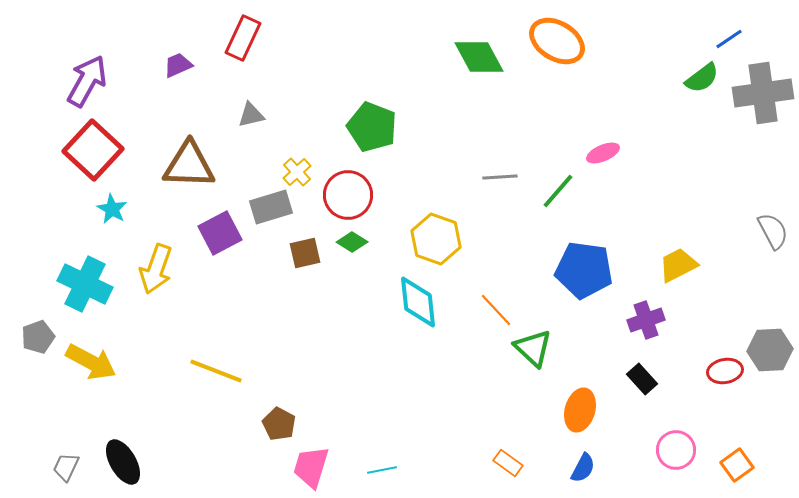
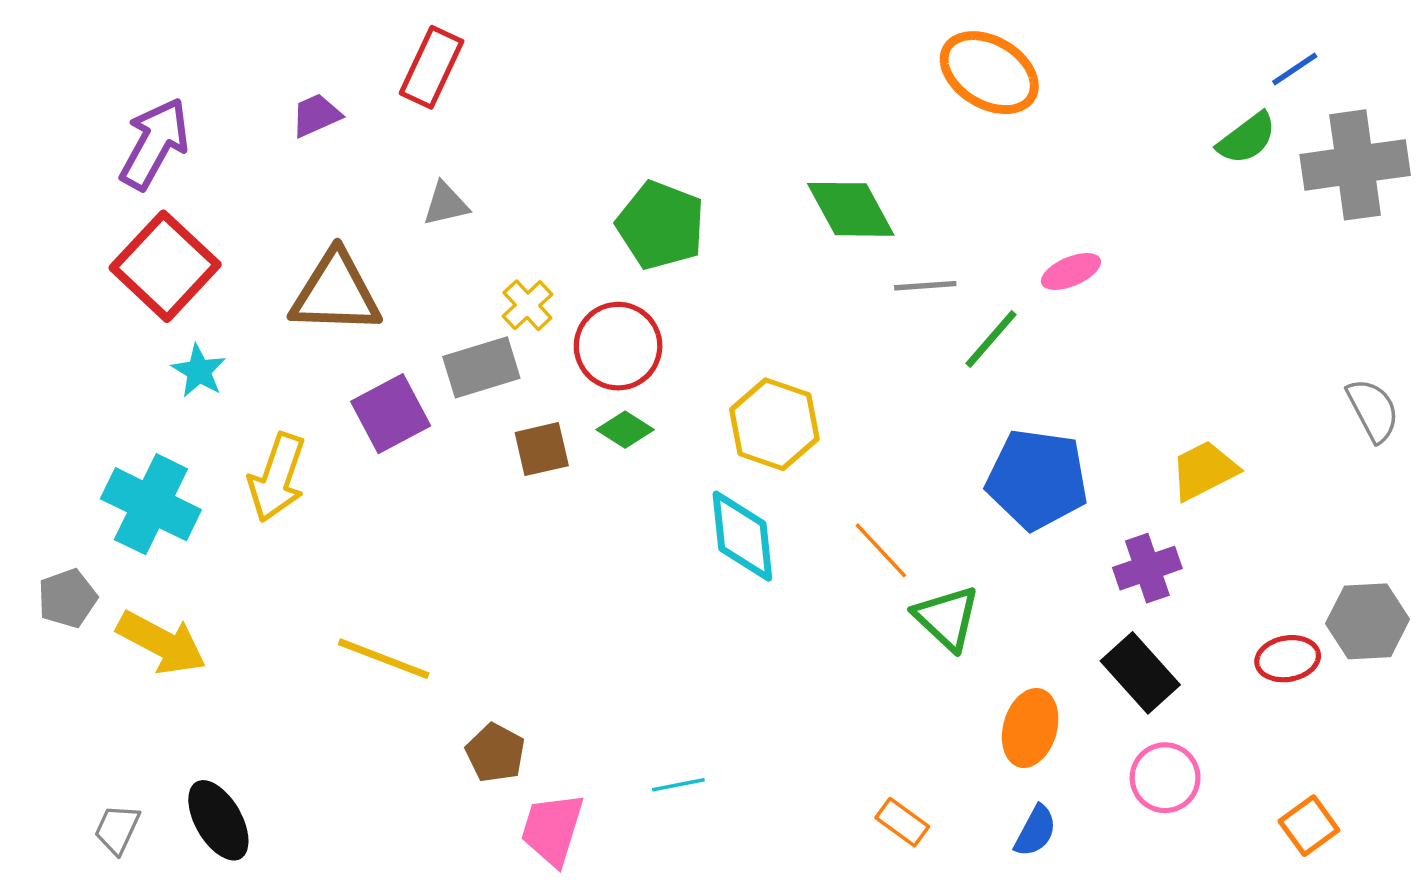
green diamond: (479, 57) -> (851, 209), moved
gray line: (500, 177) -> (925, 286), moved
black rectangle: (642, 379) -> (1140, 673), size x1.4
pink circle: (676, 450) -> (1165, 778), moved
cyan line: (382, 470) -> (678, 785), moved

